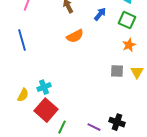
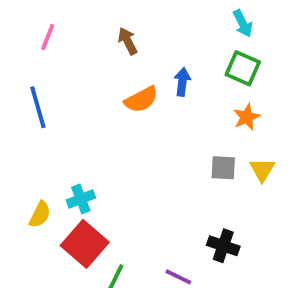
blue arrow: (100, 14) -> (182, 82), moved, turned -32
black cross: (117, 122) -> (223, 246), moved

